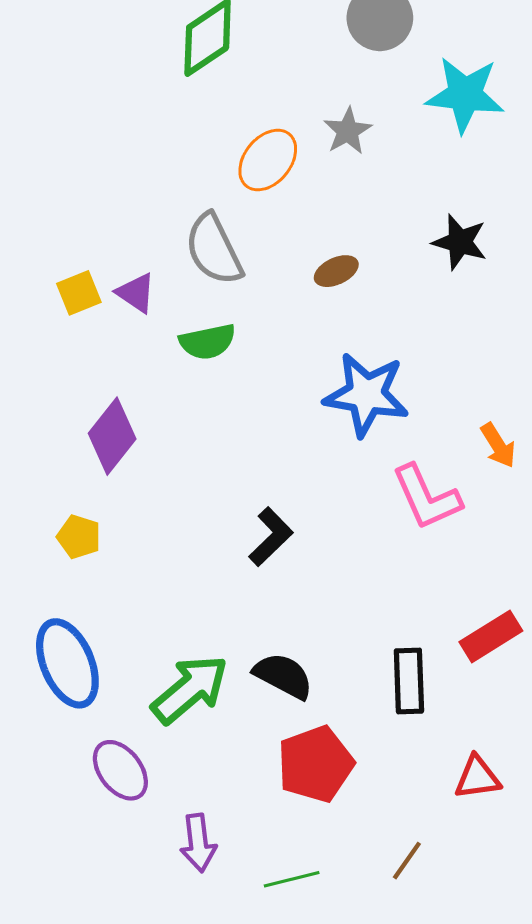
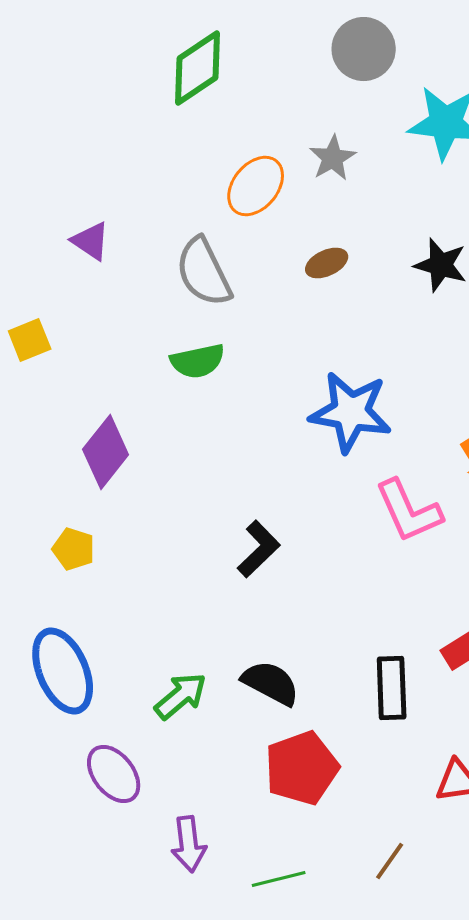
brown ellipse: (336, 271) -> (327, 263), moved
yellow square: (79, 293) -> (30, 340), moved
purple triangle: (136, 293) -> (91, 241), moved
green arrow: (190, 689) -> (181, 696), size x0.7

